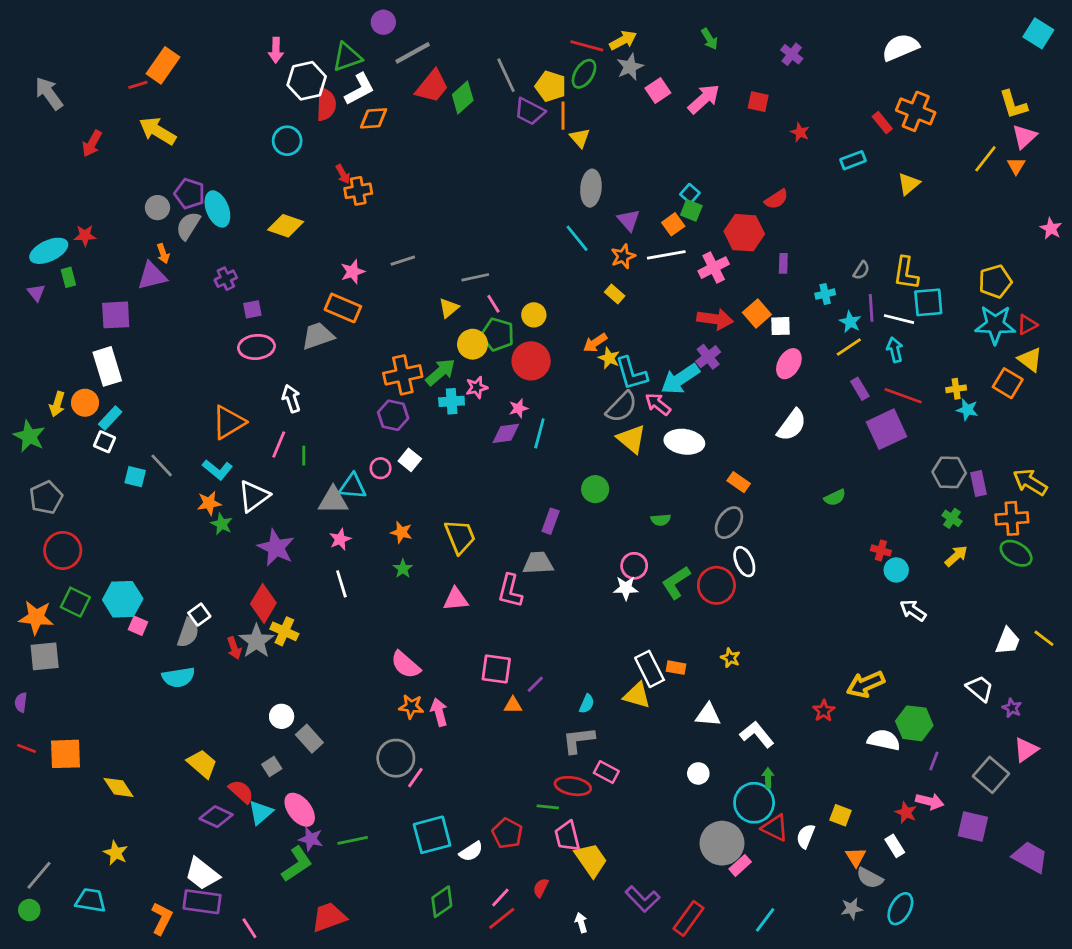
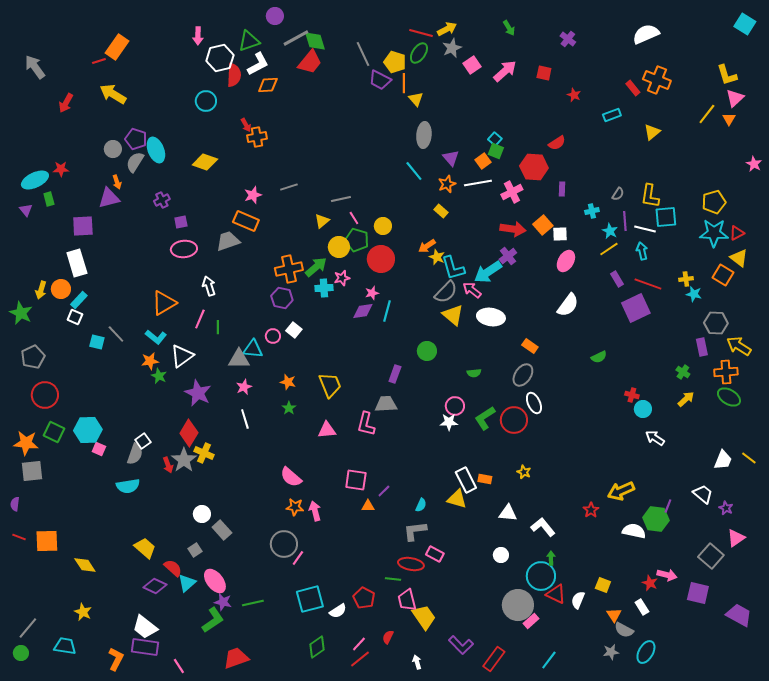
green diamond: (463, 97) -> (315, 41), moved, turned -65
gray hexagon: (949, 472) -> (716, 323), moved
purple line: (934, 761) -> (668, 506), moved

